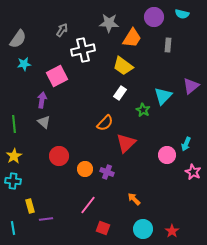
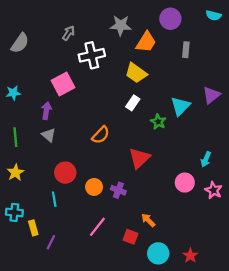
cyan semicircle: (182, 14) -> (214, 15), moved
cyan star: (24, 64) -> (13, 93), moved
orange semicircle: (105, 123) -> (101, 135), moved
pink circle: (167, 155) -> (185, 183), moved
cyan cross: (13, 181) -> (14, 212), moved
purple line: (46, 219) -> (51, 242), turned -56
cyan line: (13, 228) -> (54, 199), moved
red square: (103, 228) -> (131, 237), moved

